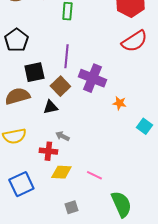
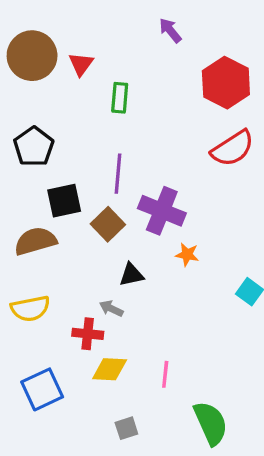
orange star: (119, 103) -> (187, 255), moved
black triangle: (50, 107) -> (131, 275), moved
pink line: (94, 175) -> (165, 374), turned 70

